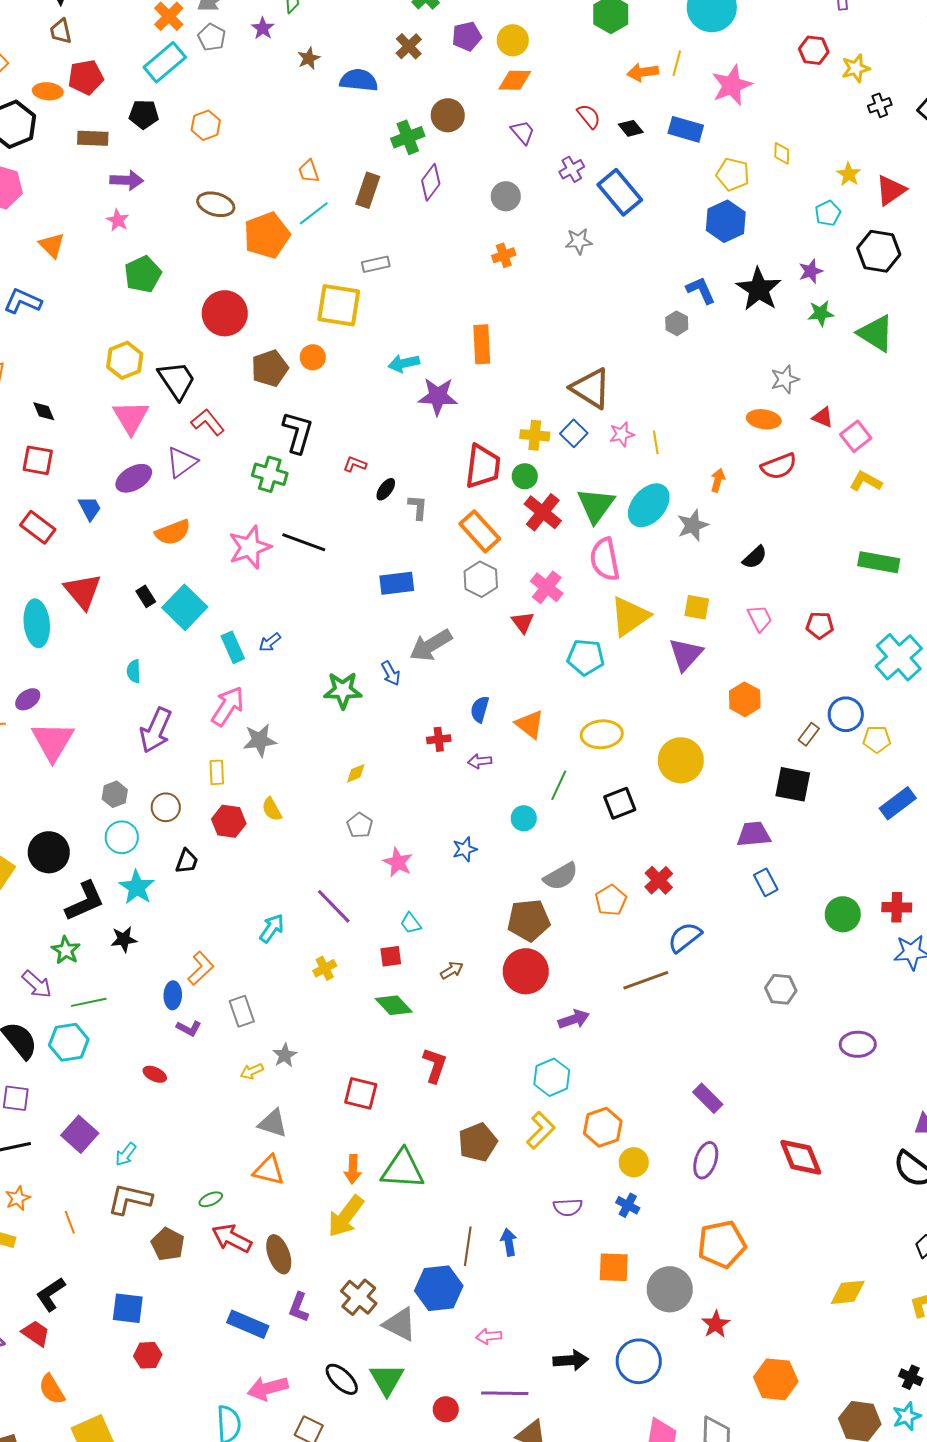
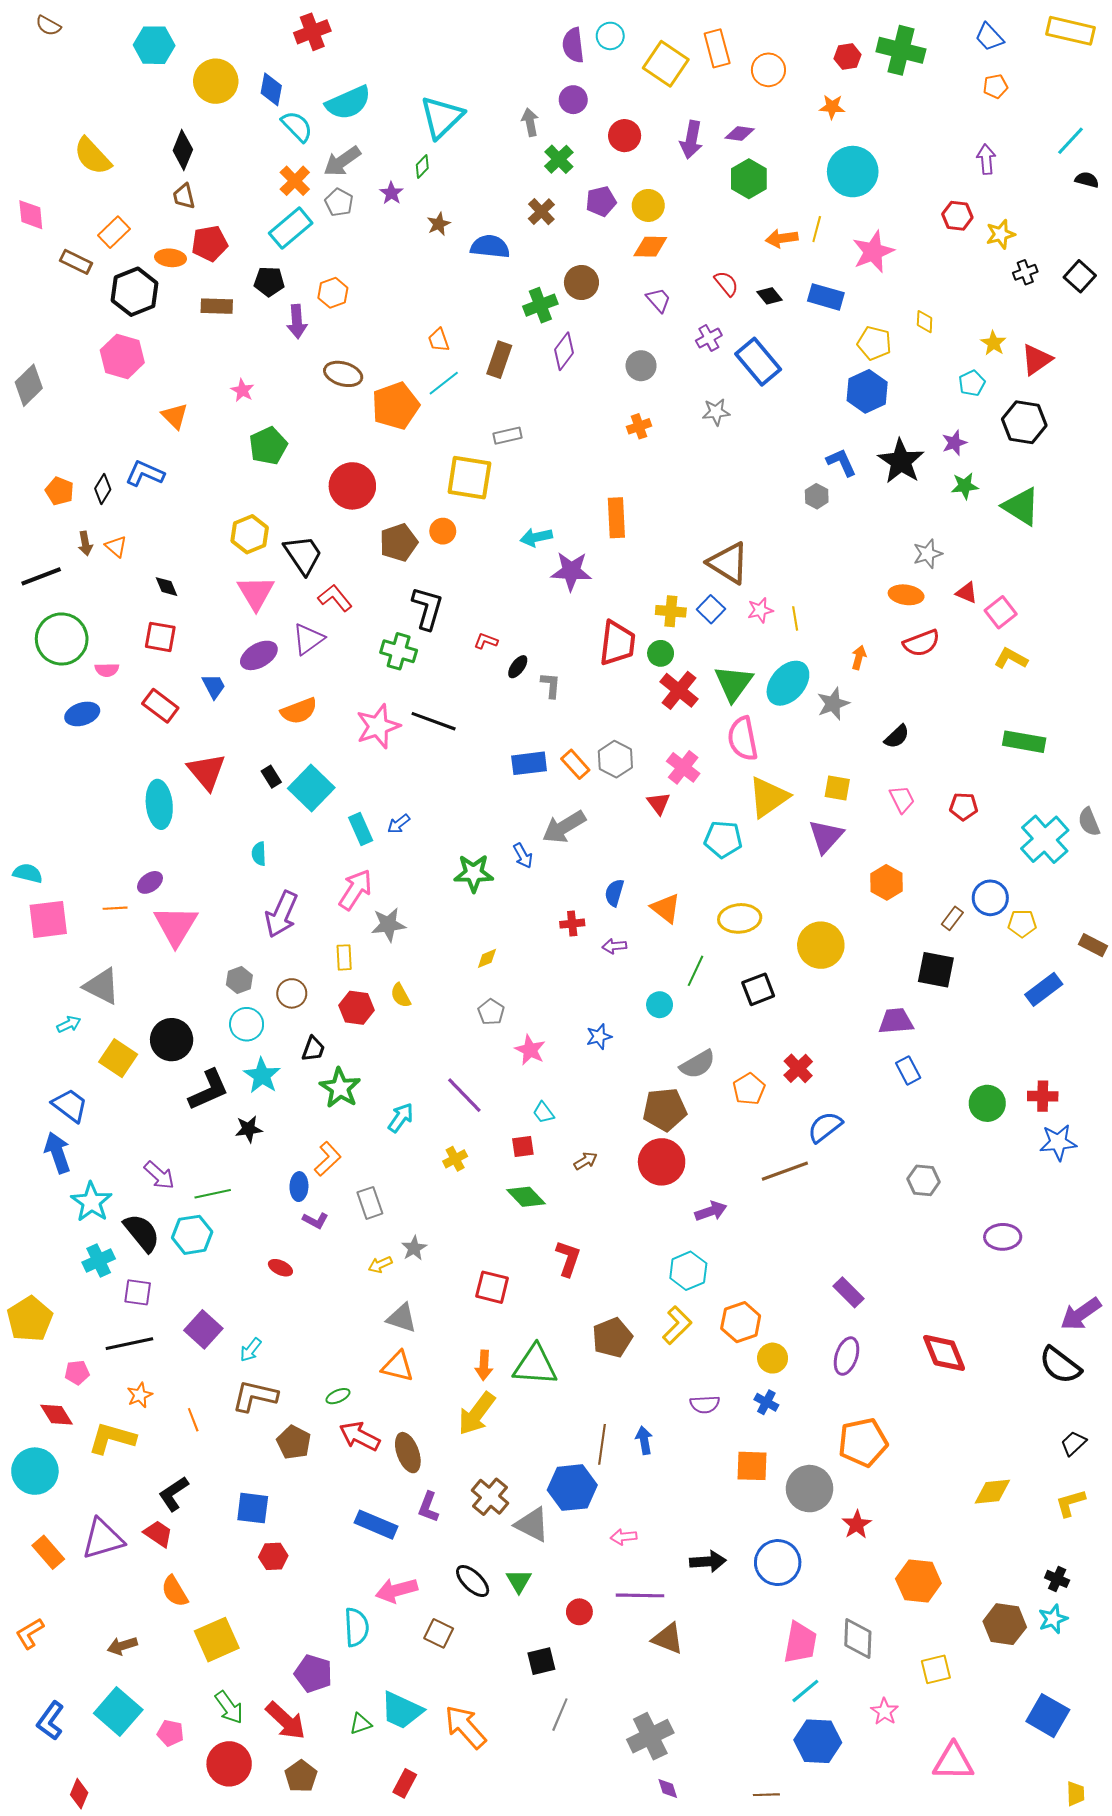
purple arrow: (127, 180) -> (297, 322), moved, turned 84
orange rectangle: (480, 531) -> (575, 764), moved, size x0.7
green star: (66, 950) -> (340, 1088), moved, size x1.4
green triangle: (387, 1379) -> (519, 1581), size x0.7

